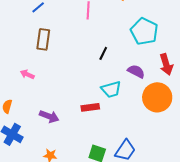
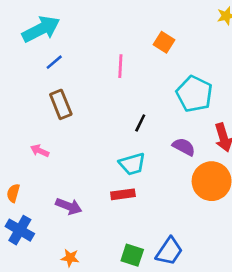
brown rectangle: (43, 39) -> (61, 104), turned -30
cyan trapezoid: (111, 89) -> (132, 164), moved

